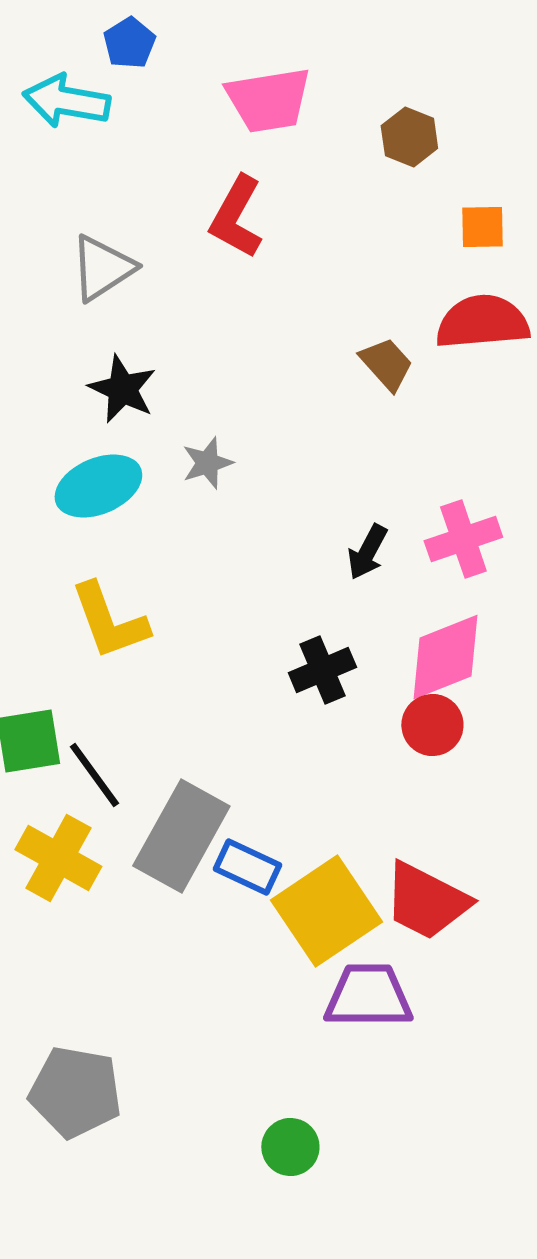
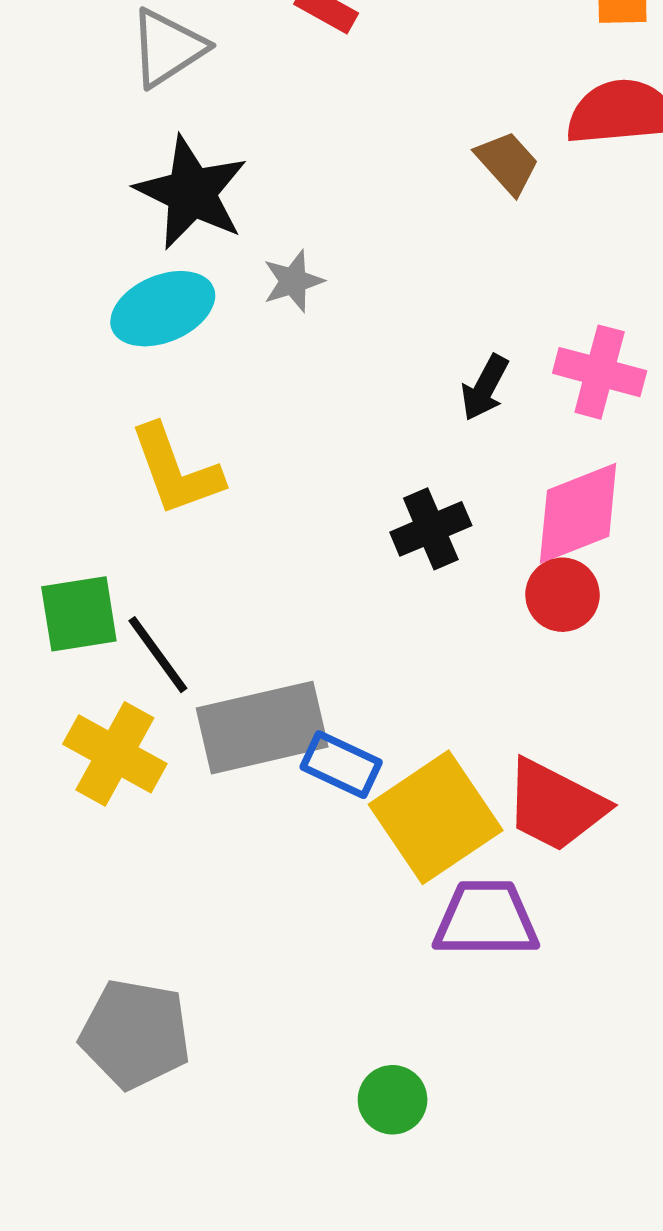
black star: (122, 389) -> (191, 193), size x1.4
pink cross: (463, 539) -> (600, 372), turned 34
gray rectangle: (181, 836) -> (262, 728), turned 48

